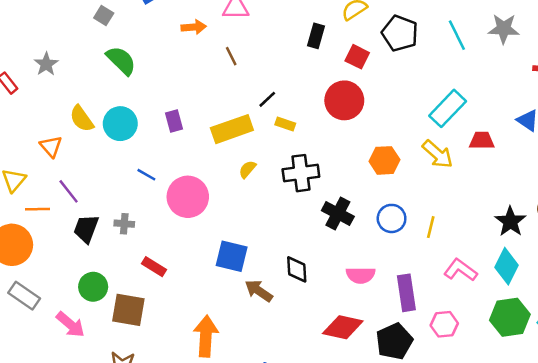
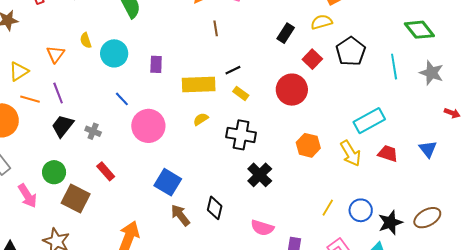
yellow semicircle: (82, 119) -> (86, 40), size x0.7
blue circle: (392, 218) -> (361, 210), moved

